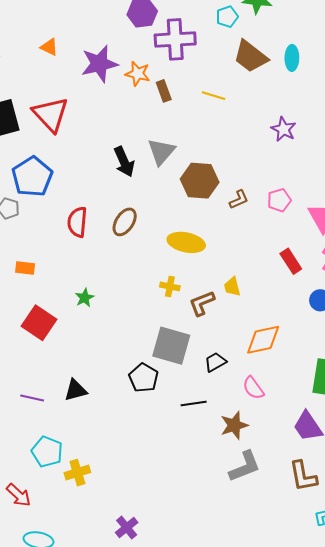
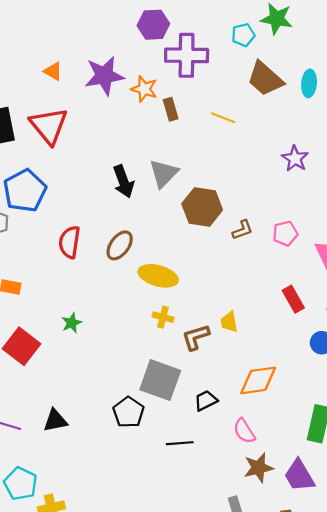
orange triangle: (49, 47) -> (53, 71), moved
yellow ellipse: (186, 242) -> (158, 276), moved
brown star: (234, 425) -> (258, 468), moved

